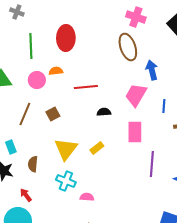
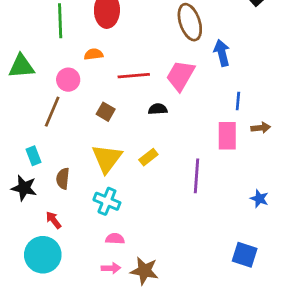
pink circle: (37, 80) -> (68, 80), moved
pink trapezoid: (136, 95) -> (180, 76), moved
brown square: (53, 114) -> (106, 112), moved, turned -32
pink rectangle: (135, 132) -> (227, 136), moved
purple line: (152, 164) -> (197, 176), moved
pink semicircle: (87, 197) -> (115, 239), moved

